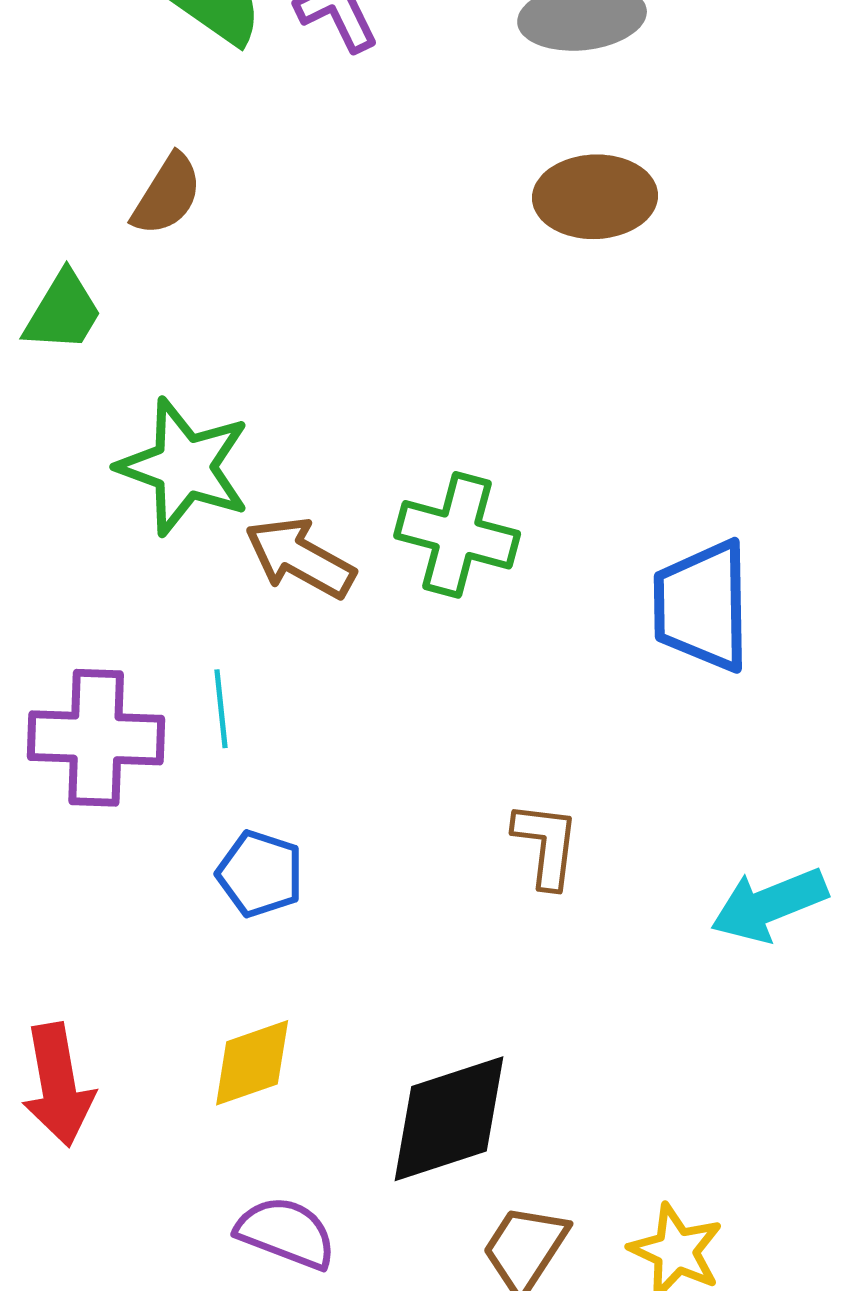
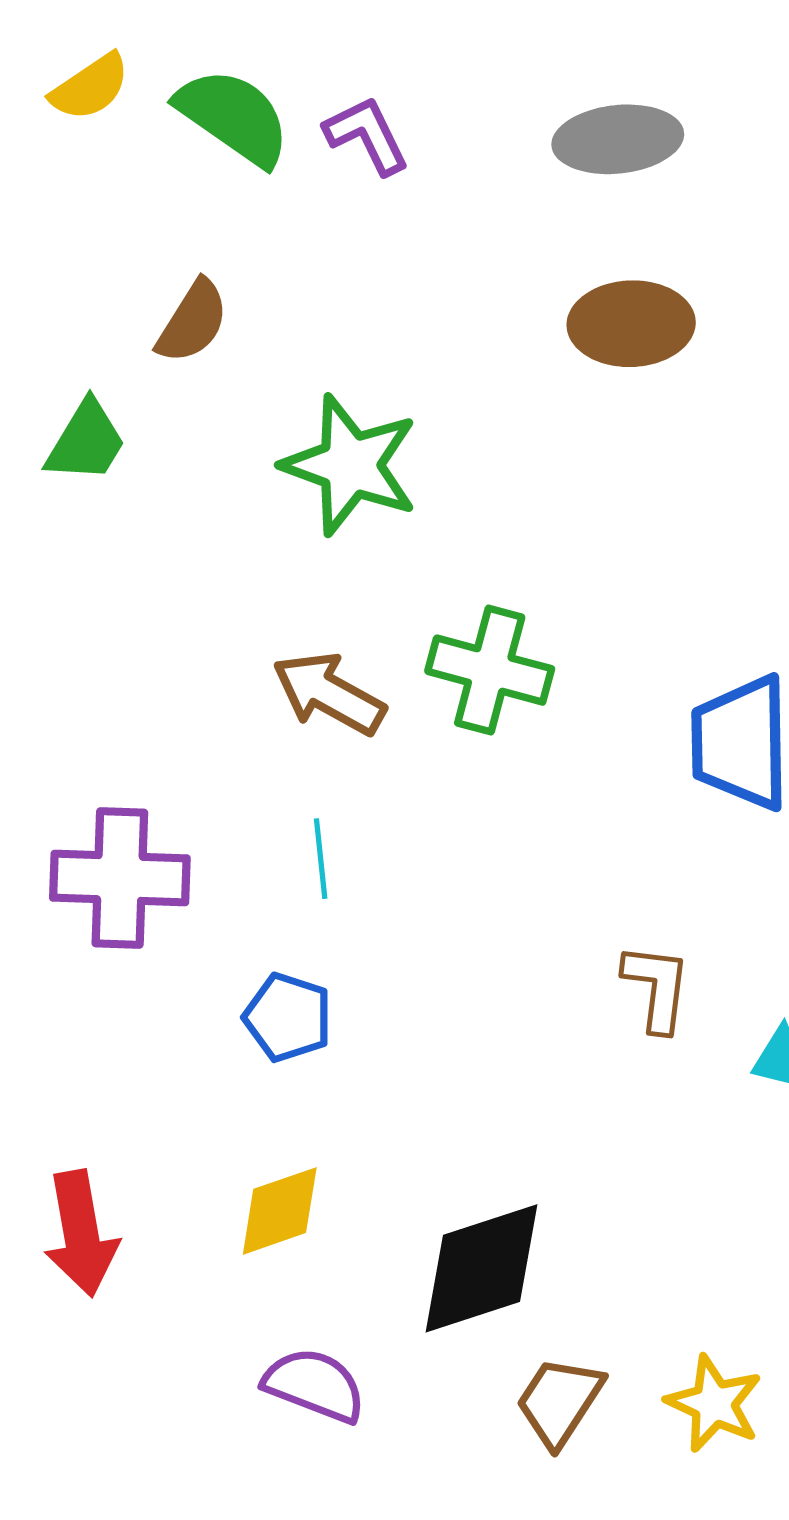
green star: (184, 467) -> (350, 465), moved
cyan line: (221, 709) -> (321, 859), moved
brown L-shape: (546, 845) -> (657, 988), moved

